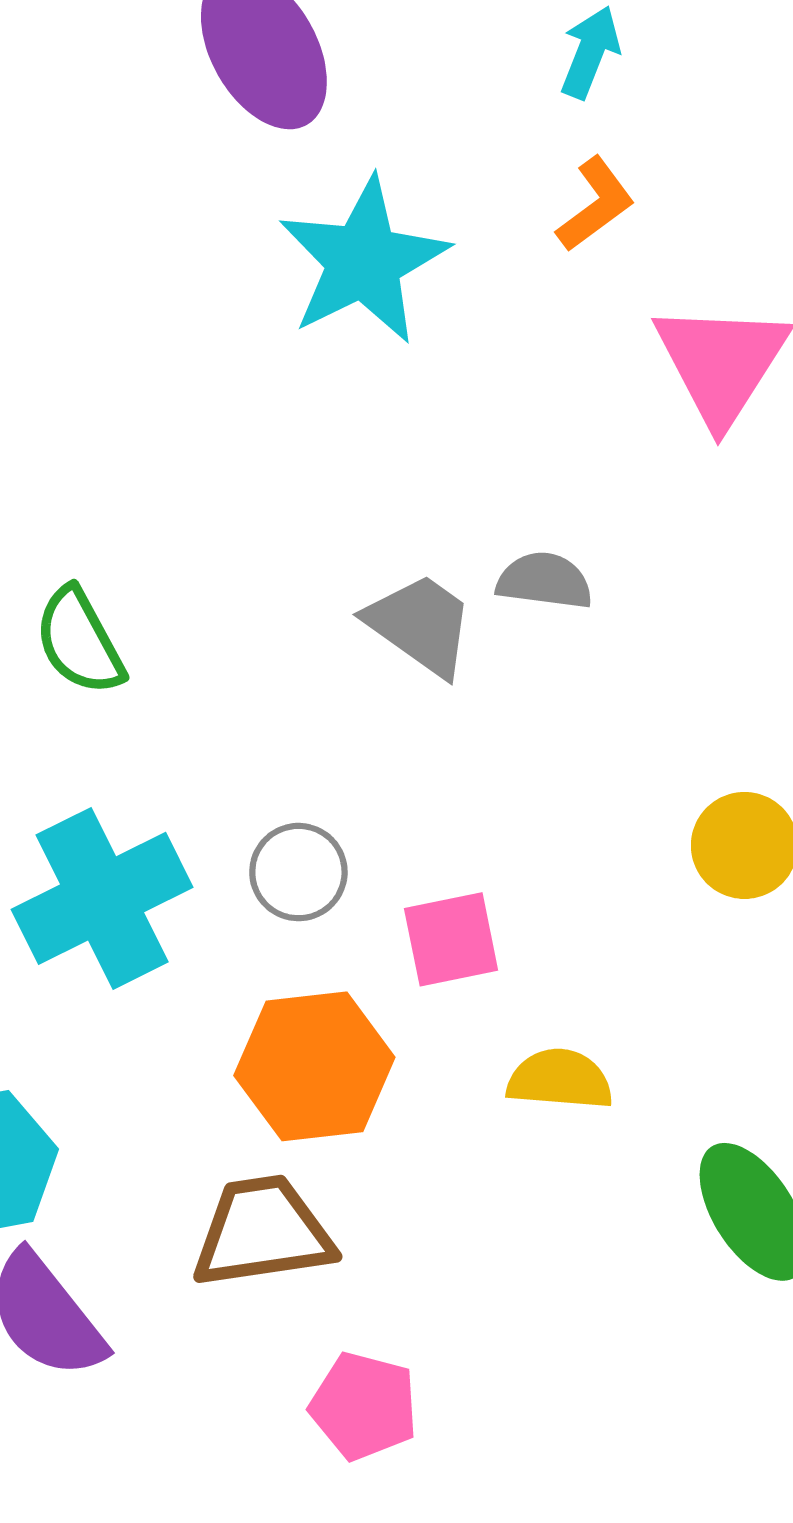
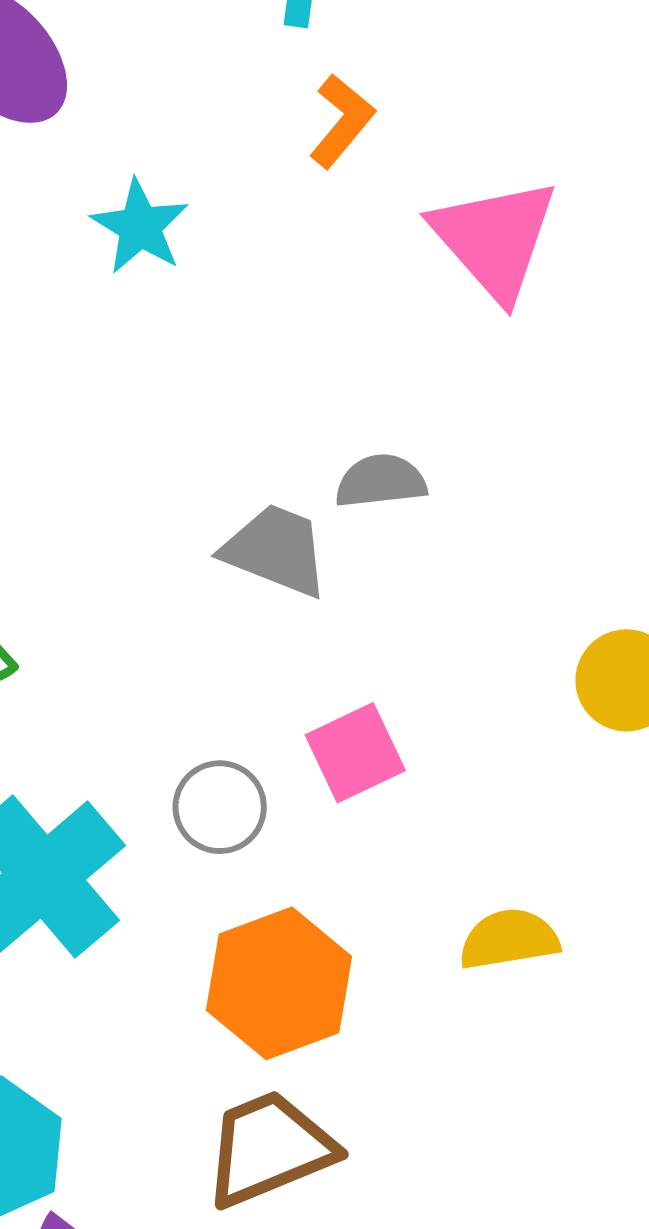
cyan star: (364, 261) -> (140, 227), size x0.6
pink square: (451, 939) -> (355, 753), moved

